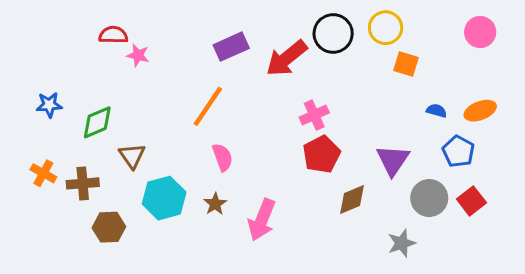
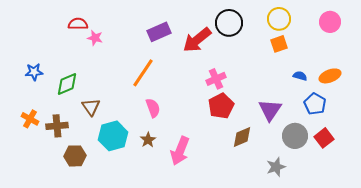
yellow circle: (386, 28) -> (279, 19), moved
orange square: (406, 64) -> (279, 44), turned -36

